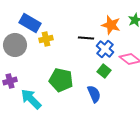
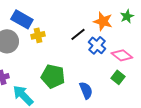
black line: (86, 38) -> (78, 34), turned -42
green square: (104, 71) -> (118, 77), moved

